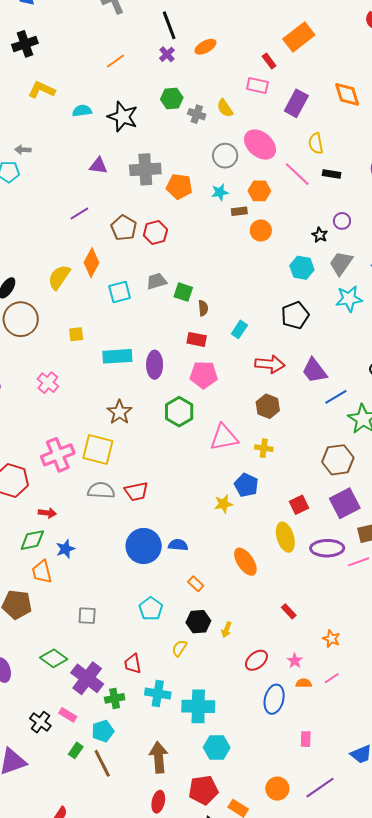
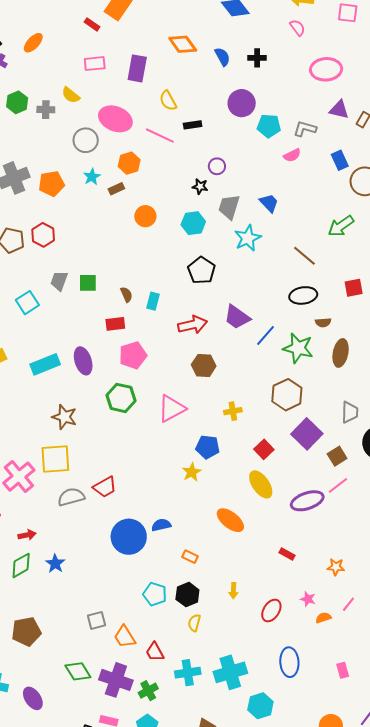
red rectangle: (269, 61) -> (92, 24), moved
orange circle: (261, 230) -> (145, 216), moved
gray trapezoid: (157, 281) -> (59, 281), turned -35
brown semicircle: (203, 308) -> (126, 295), moved
yellow cross: (264, 448) -> (233, 411), moved
purple ellipse: (327, 548) -> (307, 501), moved
orange trapezoid: (42, 572) -> (125, 637), moved
black hexagon: (198, 622) -> (187, 595), moved
green diamond: (54, 658) -> (78, 671), turned 40
blue ellipse: (274, 699) -> (289, 662), moved

